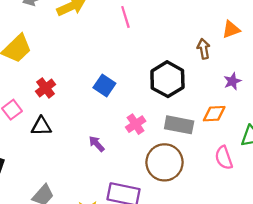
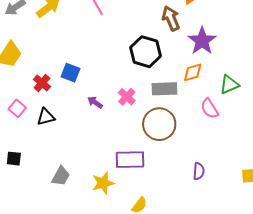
brown arrow: (204, 49) -> (171, 18), size x1.4
purple star: (232, 81) -> (202, 41), size x1.8
blue square: (104, 86) -> (71, 73), moved
purple arrow: (97, 144) -> (95, 102), moved

